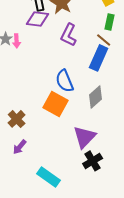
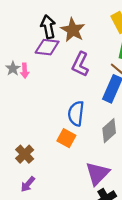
blue semicircle: (65, 81) -> (76, 113), turned 30
orange square: (56, 104) -> (66, 138), size x0.7

